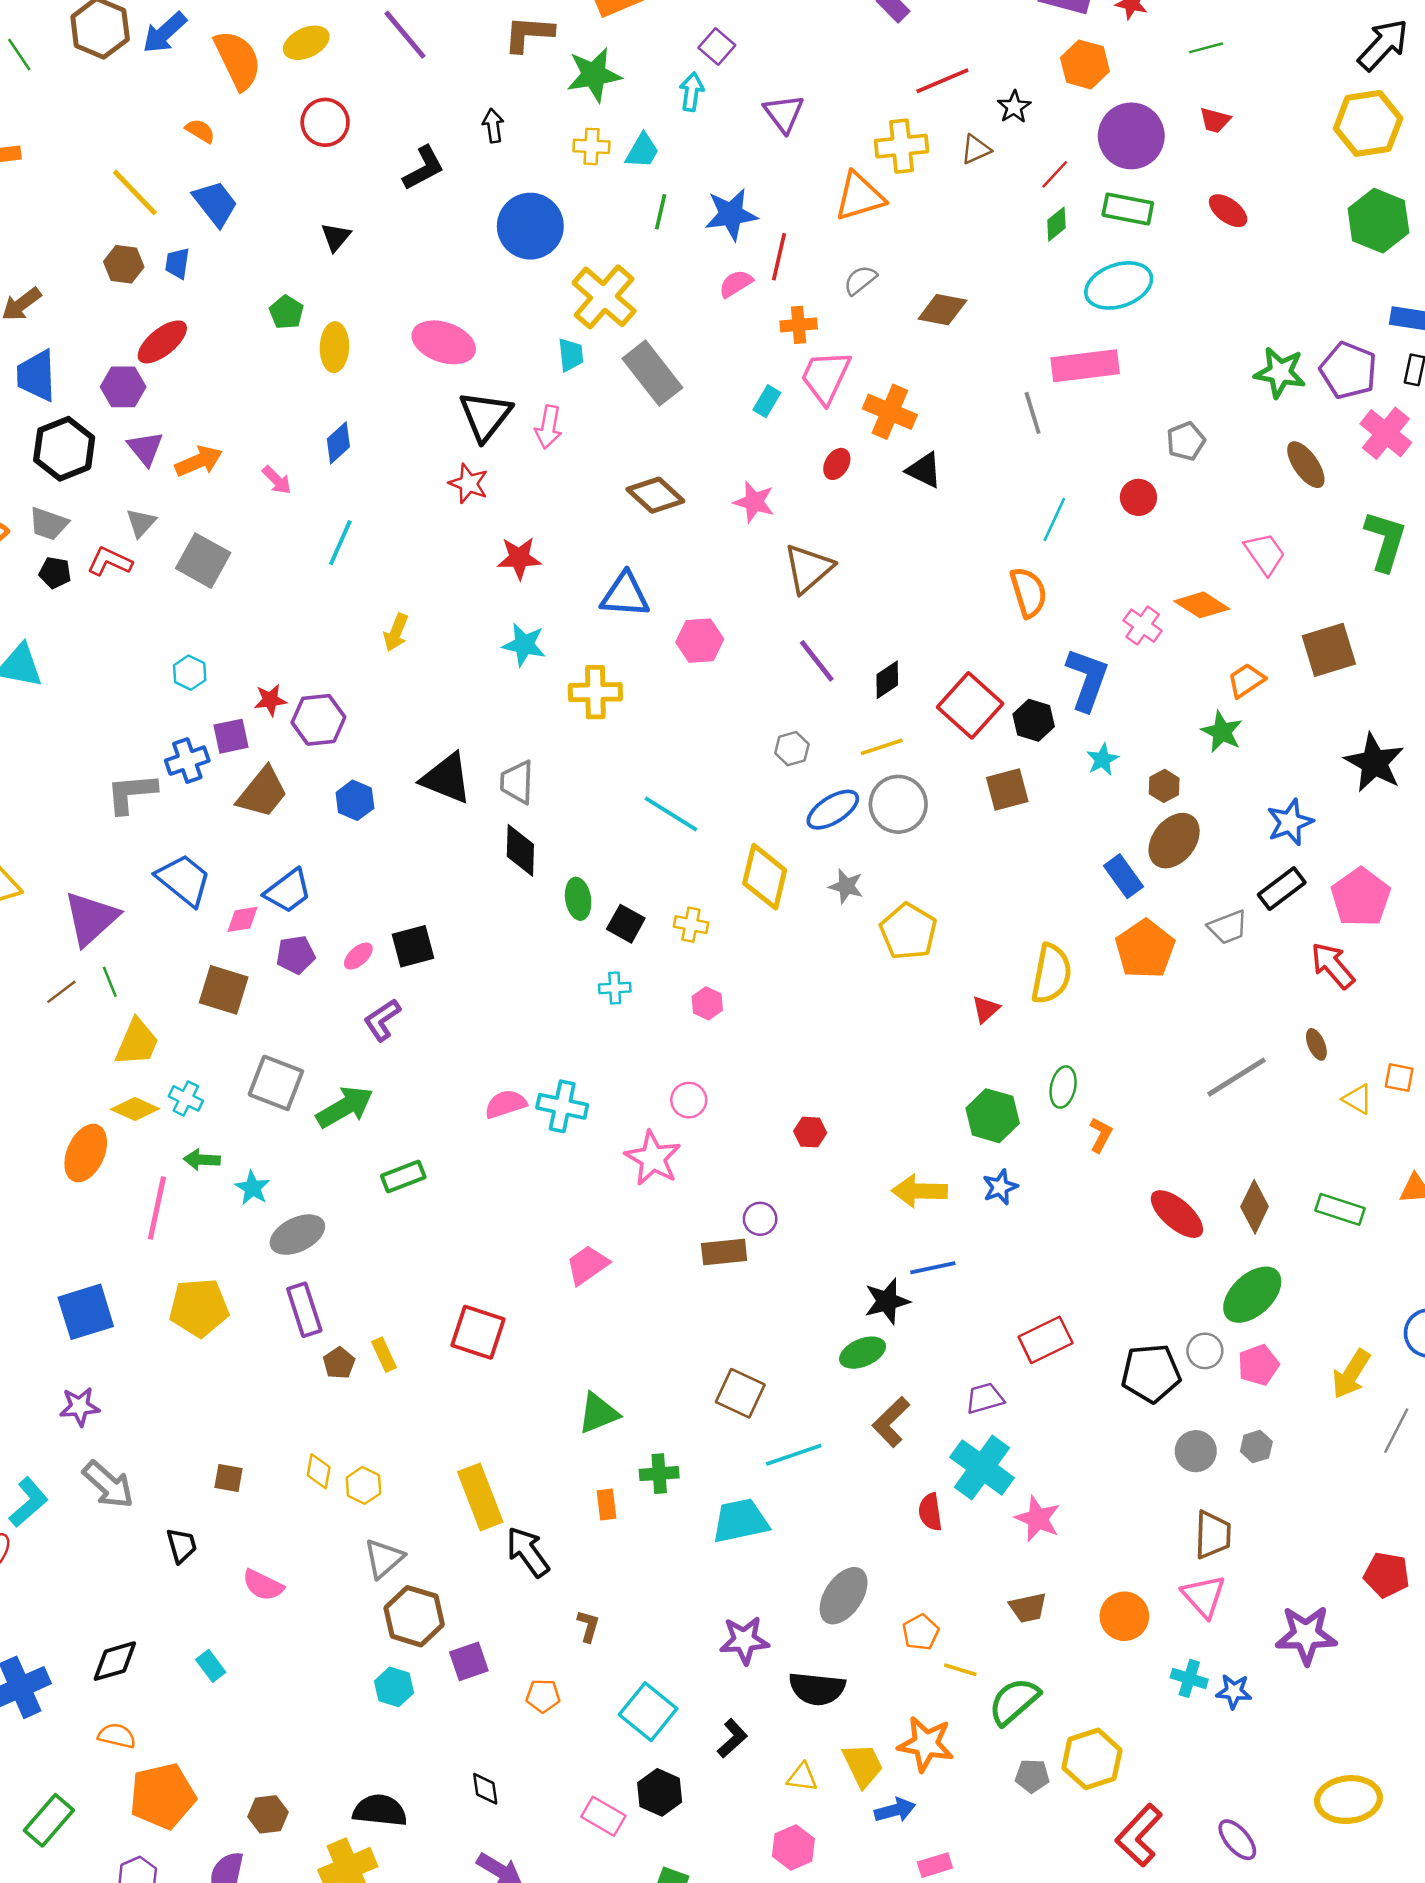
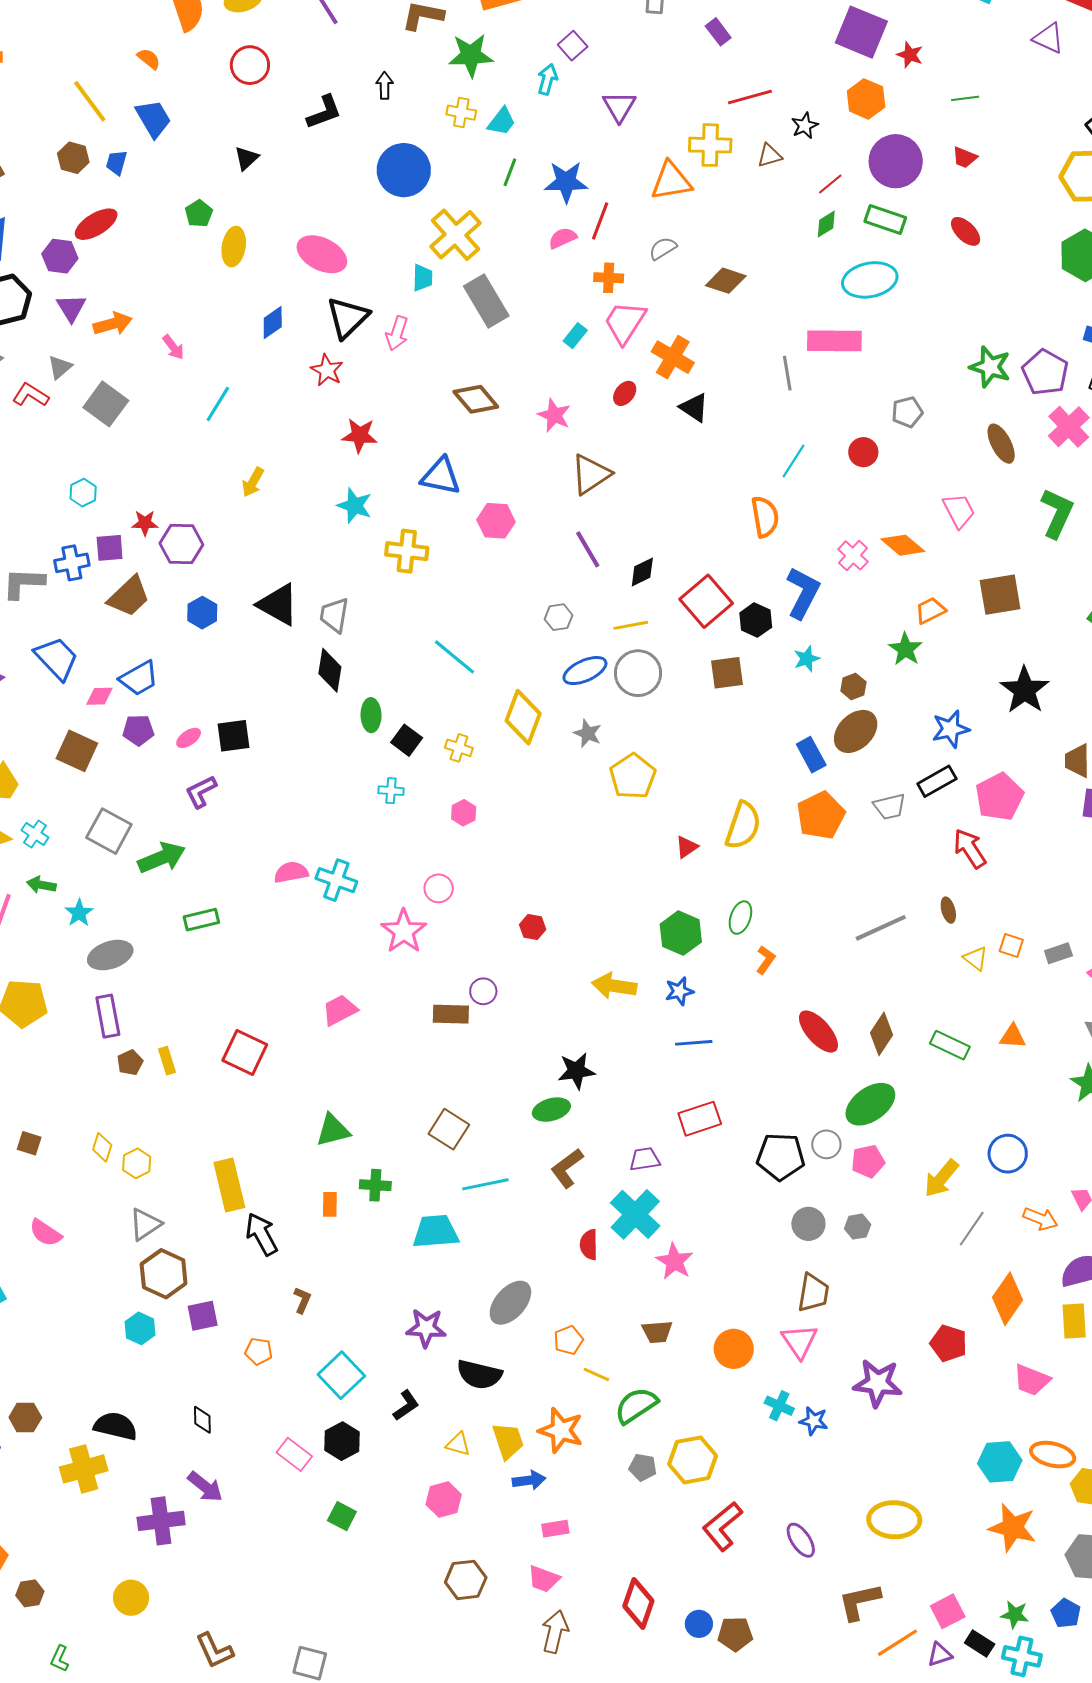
blue diamond: (338, 443) -> (273, 323), moved
blue line: (933, 1268) -> (694, 1043), moved

